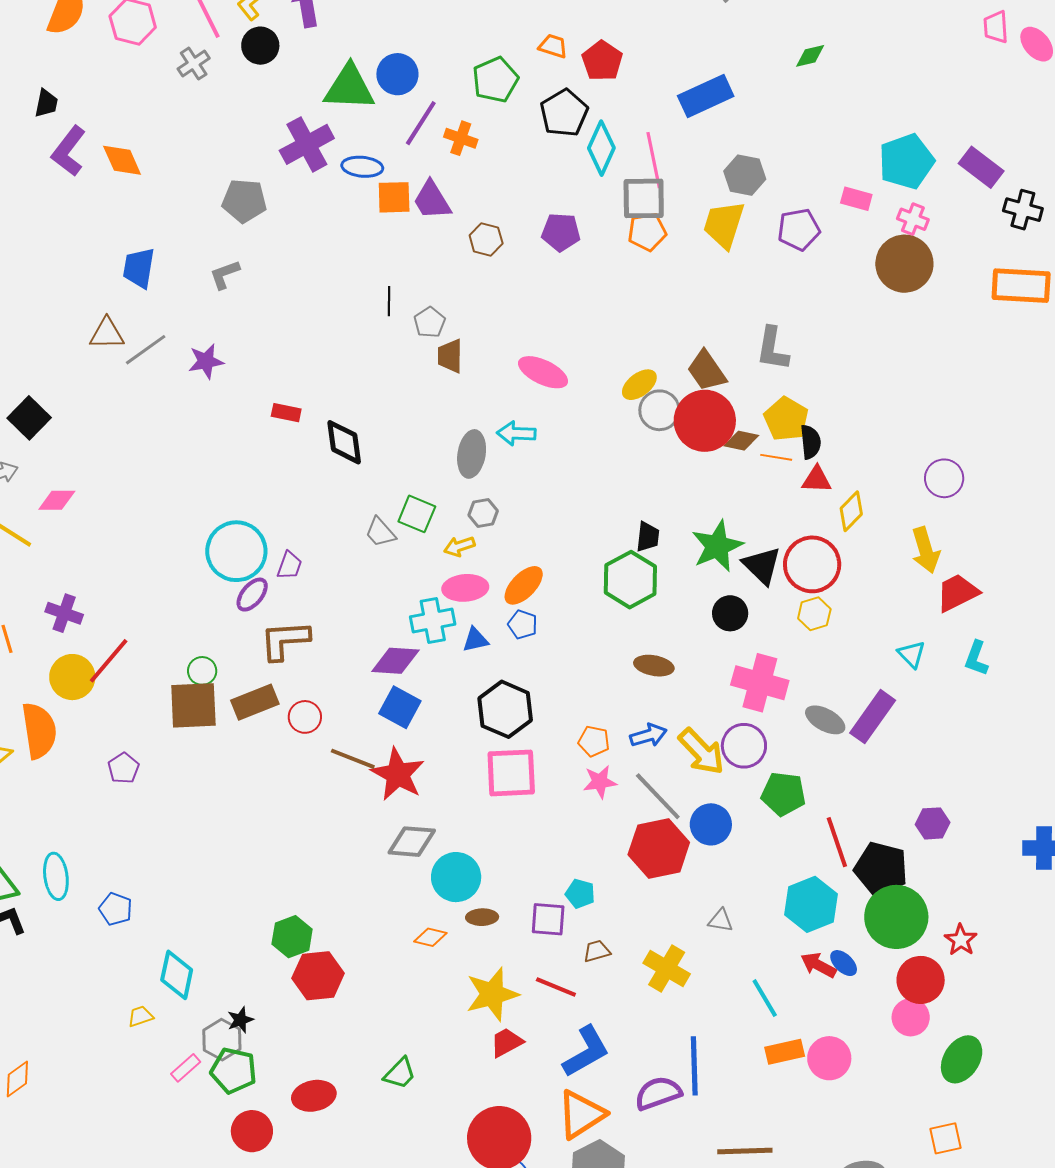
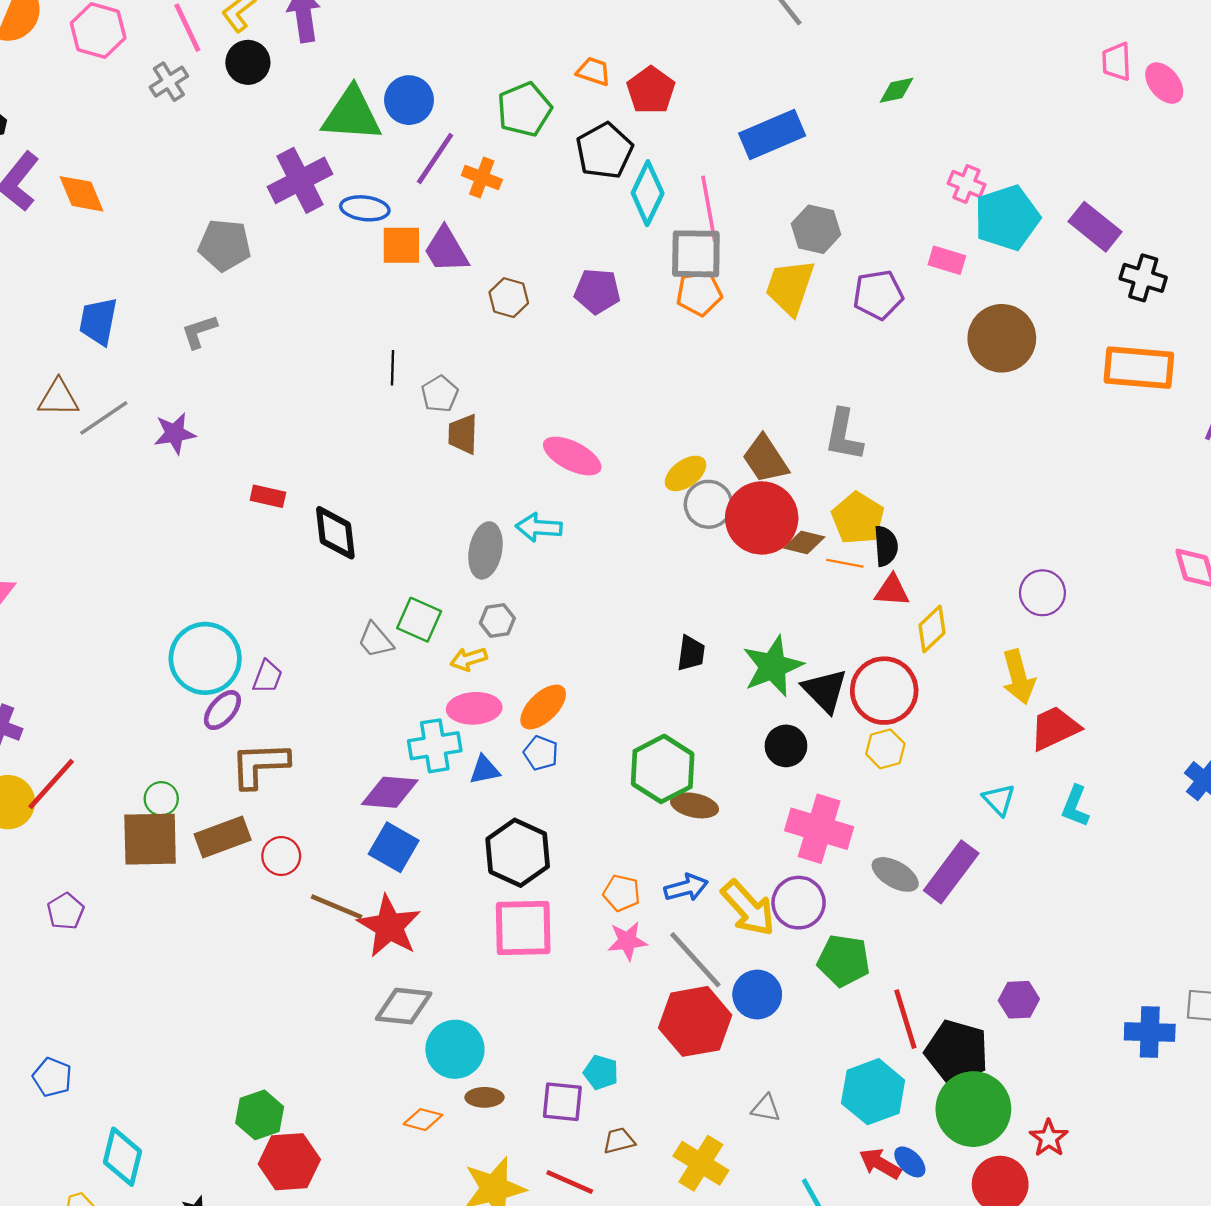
pink cross: (913, 219) -> (966, 184), moved
green hexagon: (630, 580) -> (663, 769), moved

